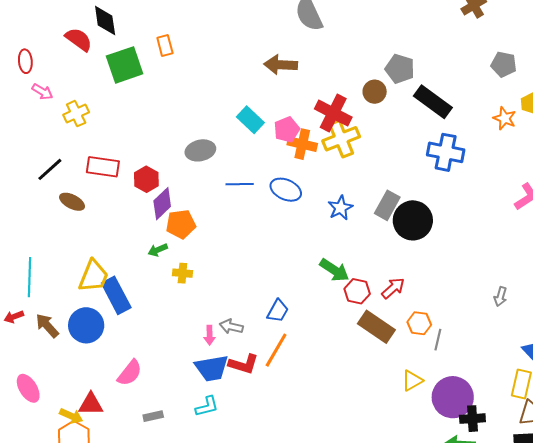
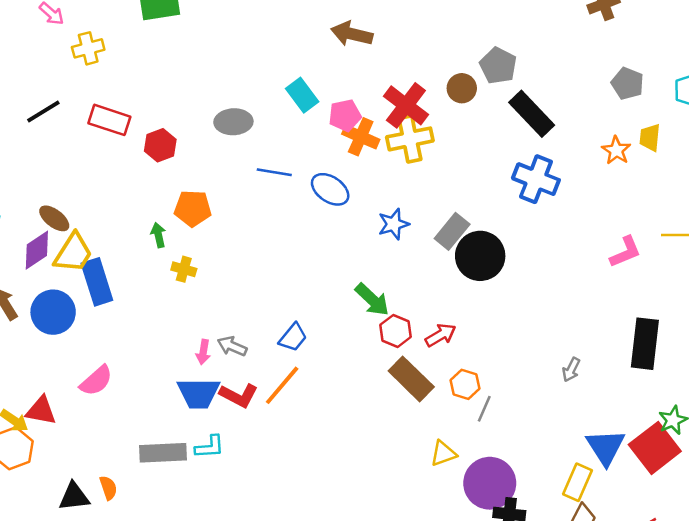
brown ellipse: (72, 202) -> (54, 218), moved
purple diamond: (162, 204) -> (37, 250), moved
green arrow: (158, 250) -> (158, 235), turned 90
cyan L-shape: (207, 406) -> (210, 447), moved
gray rectangle: (153, 416) -> (163, 453), moved, size x1.8

